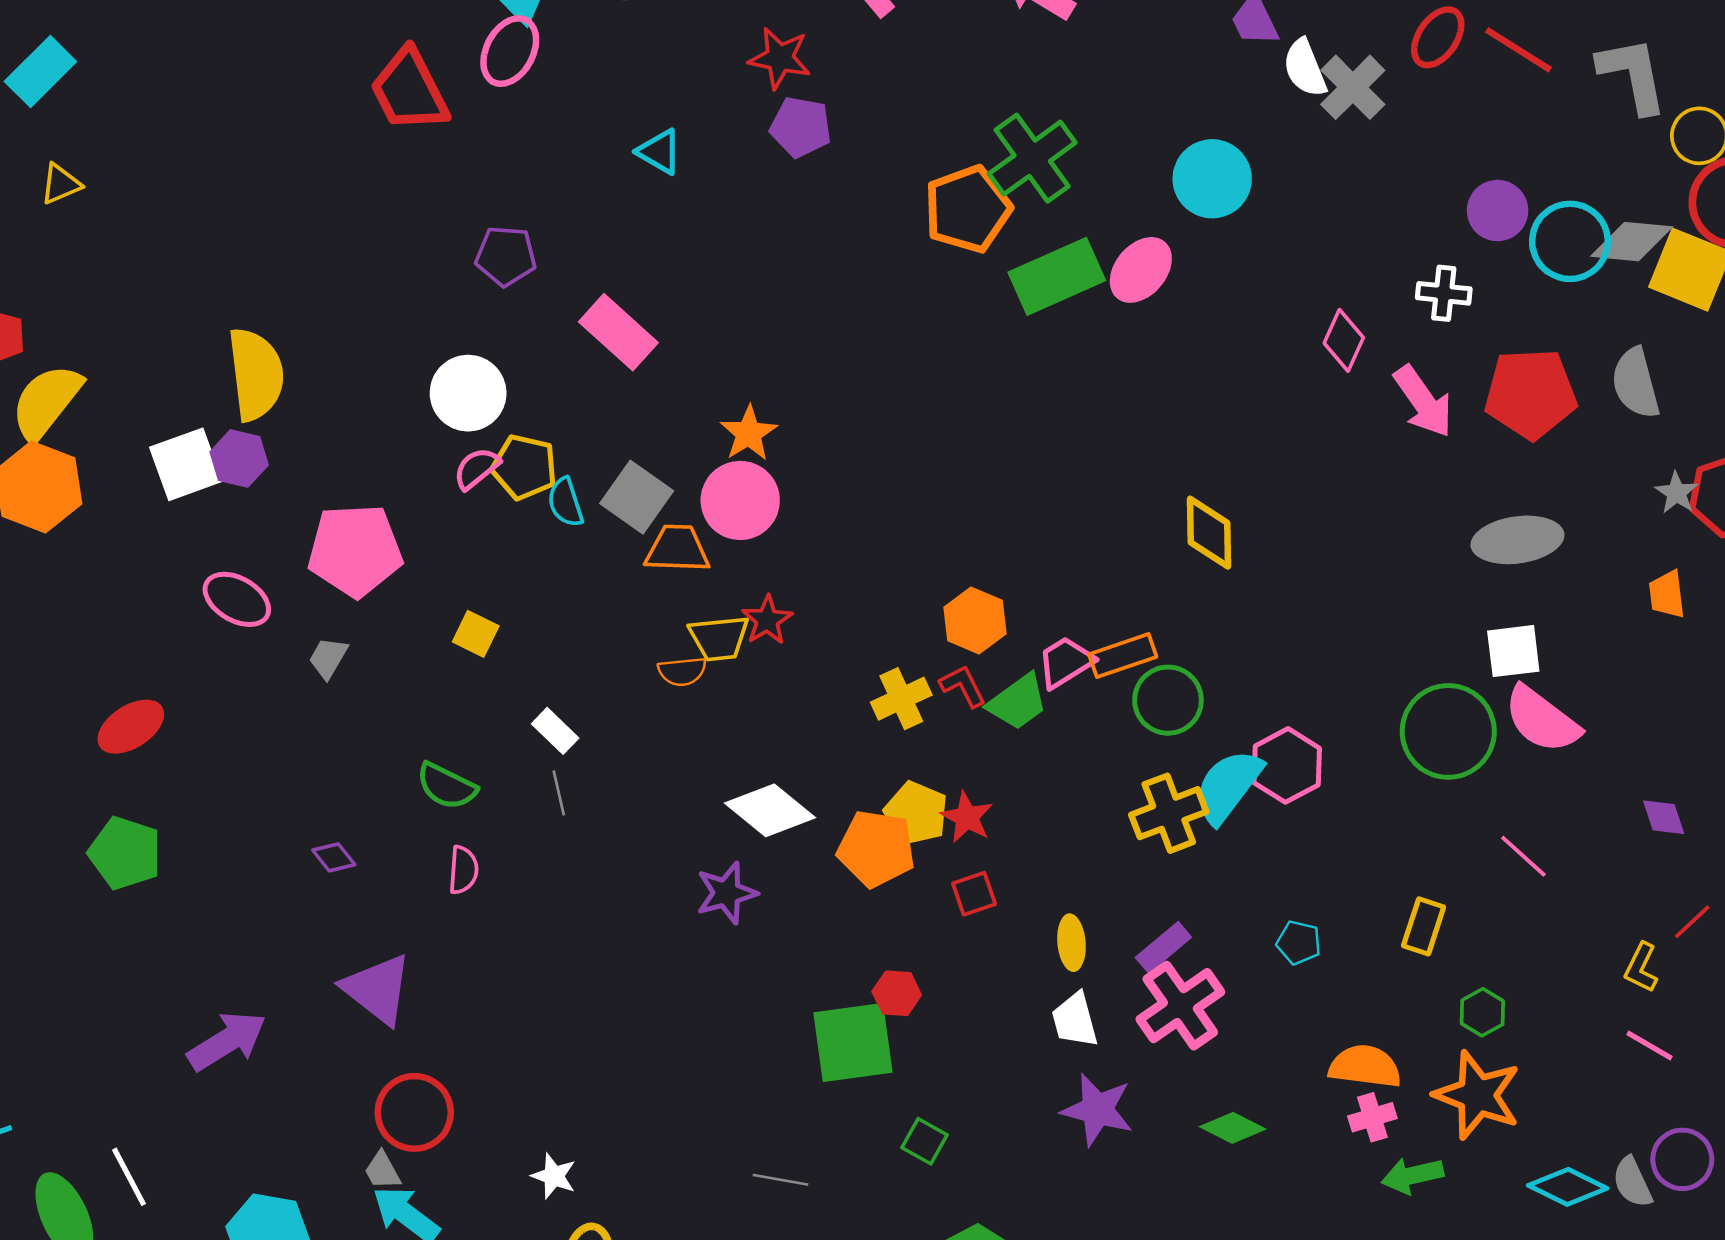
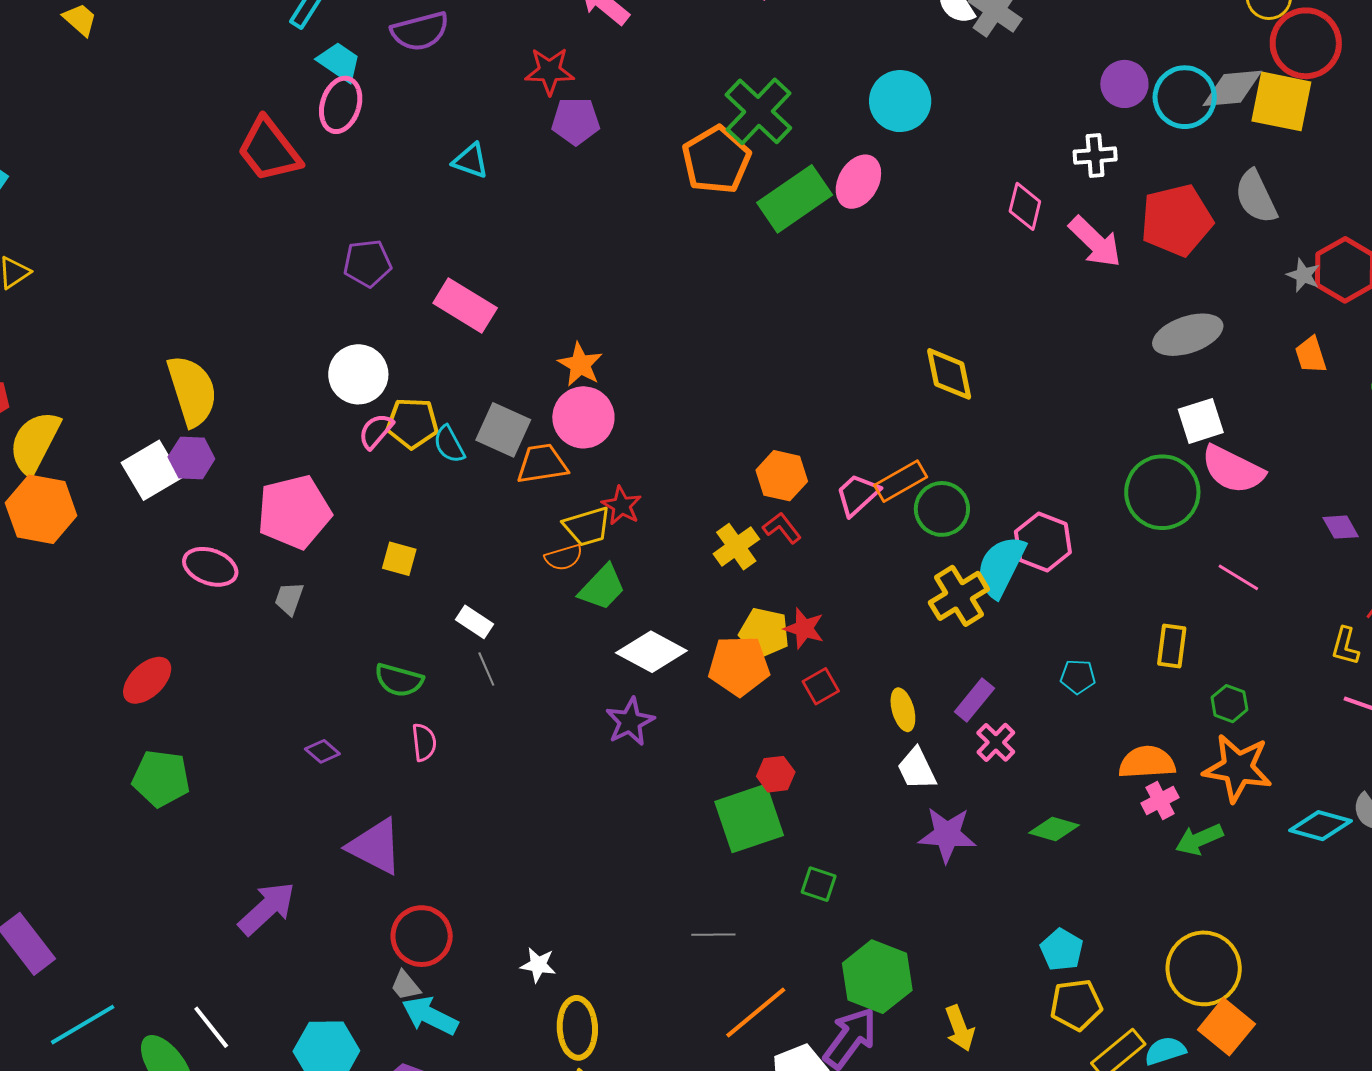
green trapezoid: (1018, 702) -> (602, 587), moved
pink cross: (1180, 1006) -> (996, 742), size x0.6

